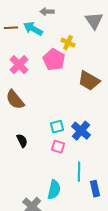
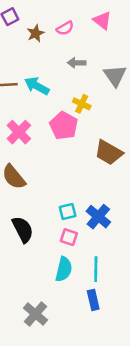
gray arrow: (47, 12) -> (77, 63), moved
black semicircle: (22, 141) -> (23, 229), size x1.5
blue rectangle: (95, 189) -> (93, 300), moved
cyan semicircle: (54, 190) -> (64, 269), moved

